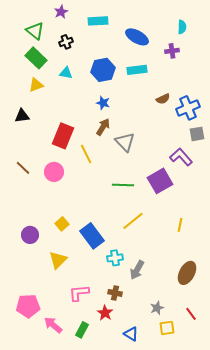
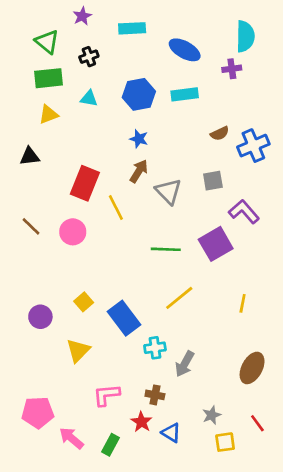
cyan semicircle: (182, 27) -> (245, 36), size x1.6
green rectangle: (36, 58) -> (48, 78), turned -50
gray square: (197, 134) -> (213, 181), moved
blue triangle: (131, 334) -> (171, 433), moved

